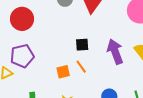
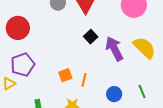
black square: (82, 45) -> (91, 37), moved, turned -32
orange line: (81, 67) -> (84, 80), moved, turned 56

